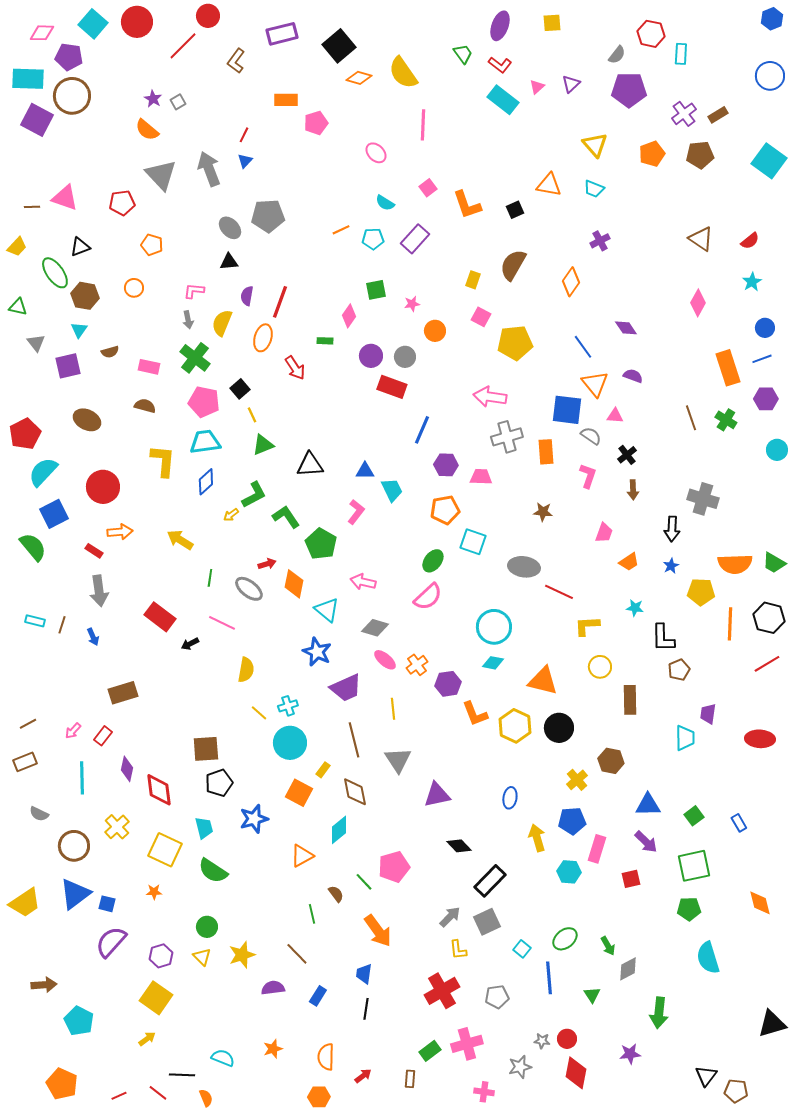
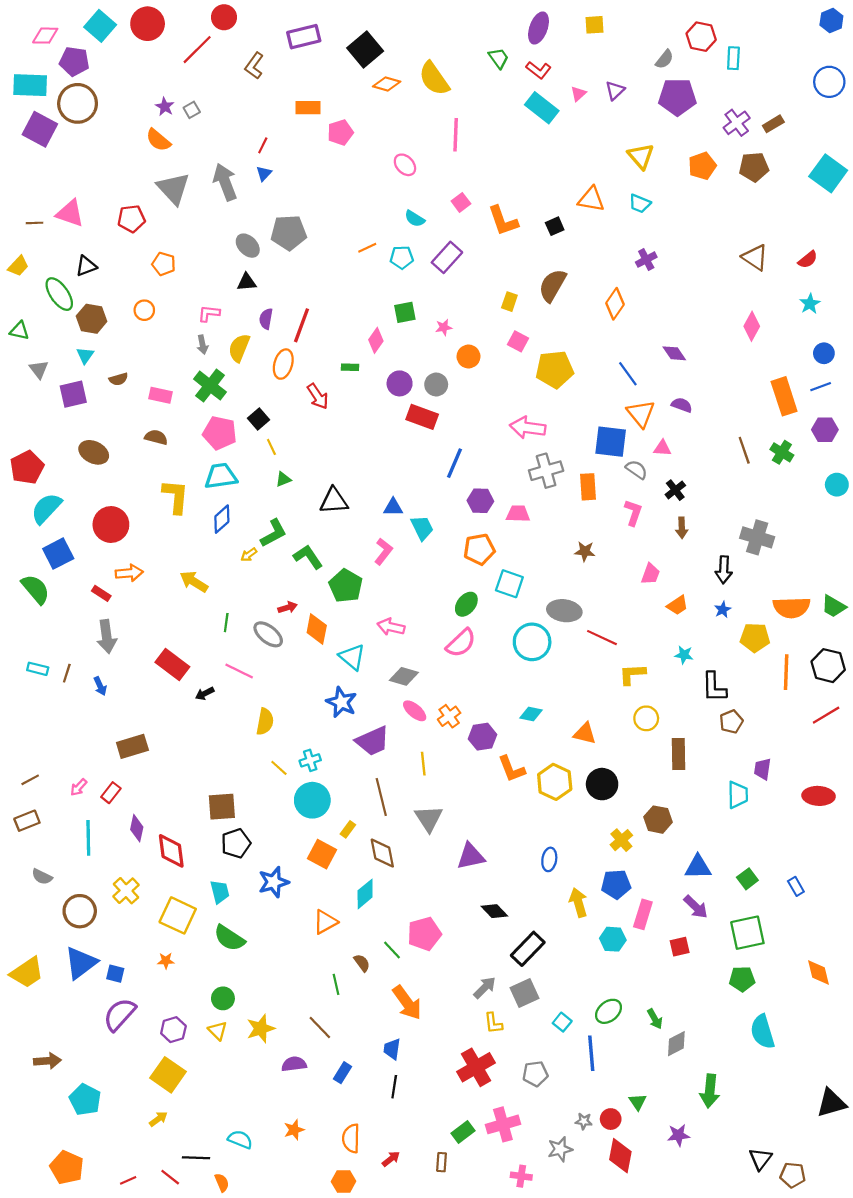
green triangle: (263, 445) -> (283, 479), size x0.7
cyan circle: (494, 627) -> (532, 642), moved
orange triangle: (543, 681) -> (585, 733), size x0.7
green triangle: (592, 995) -> (638, 1102), moved

